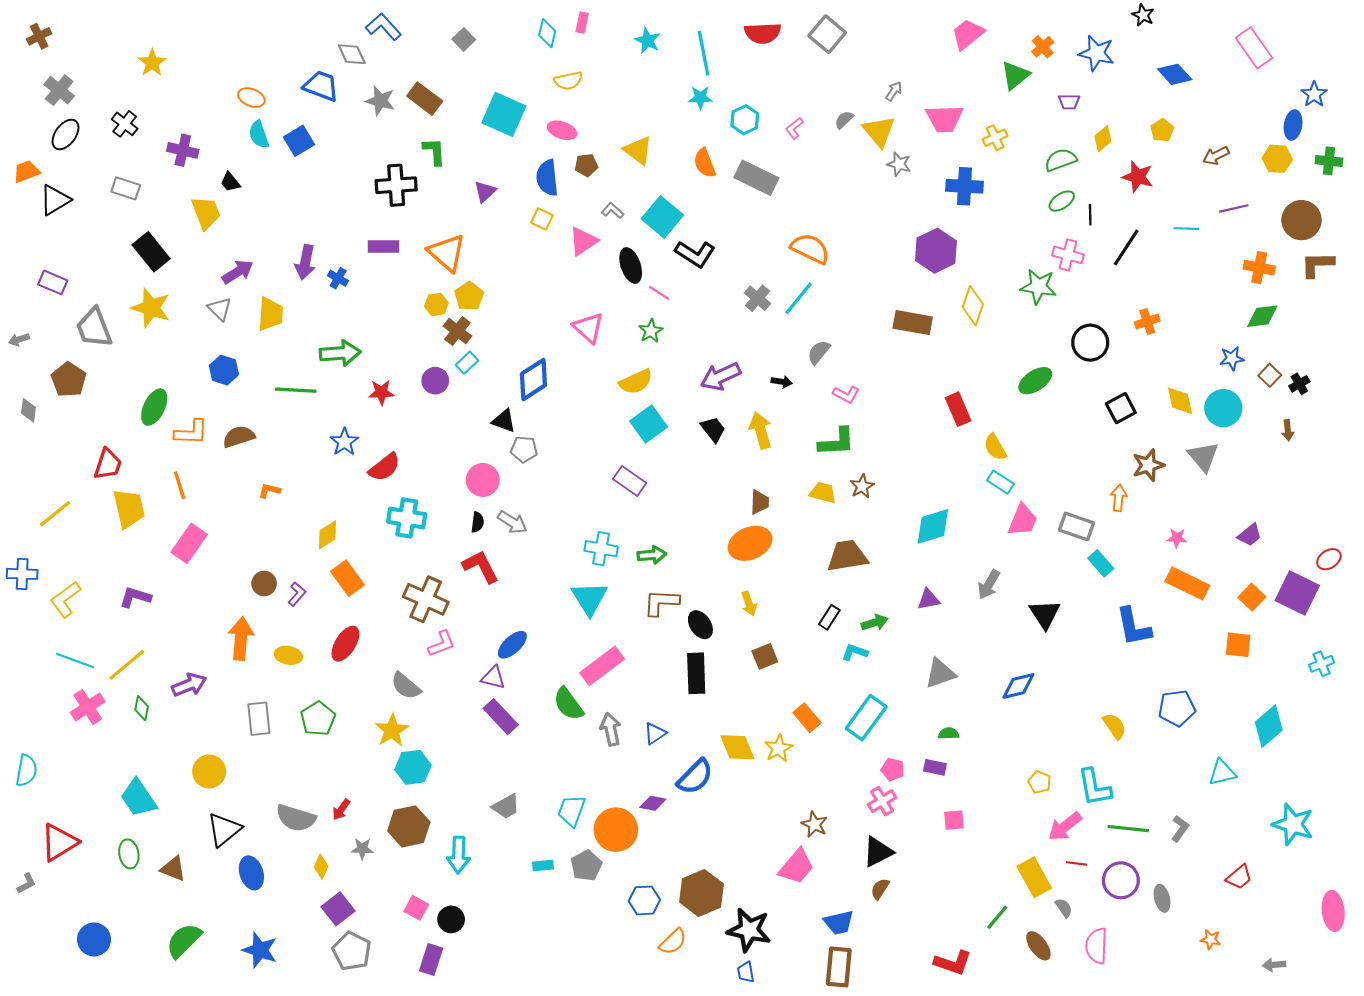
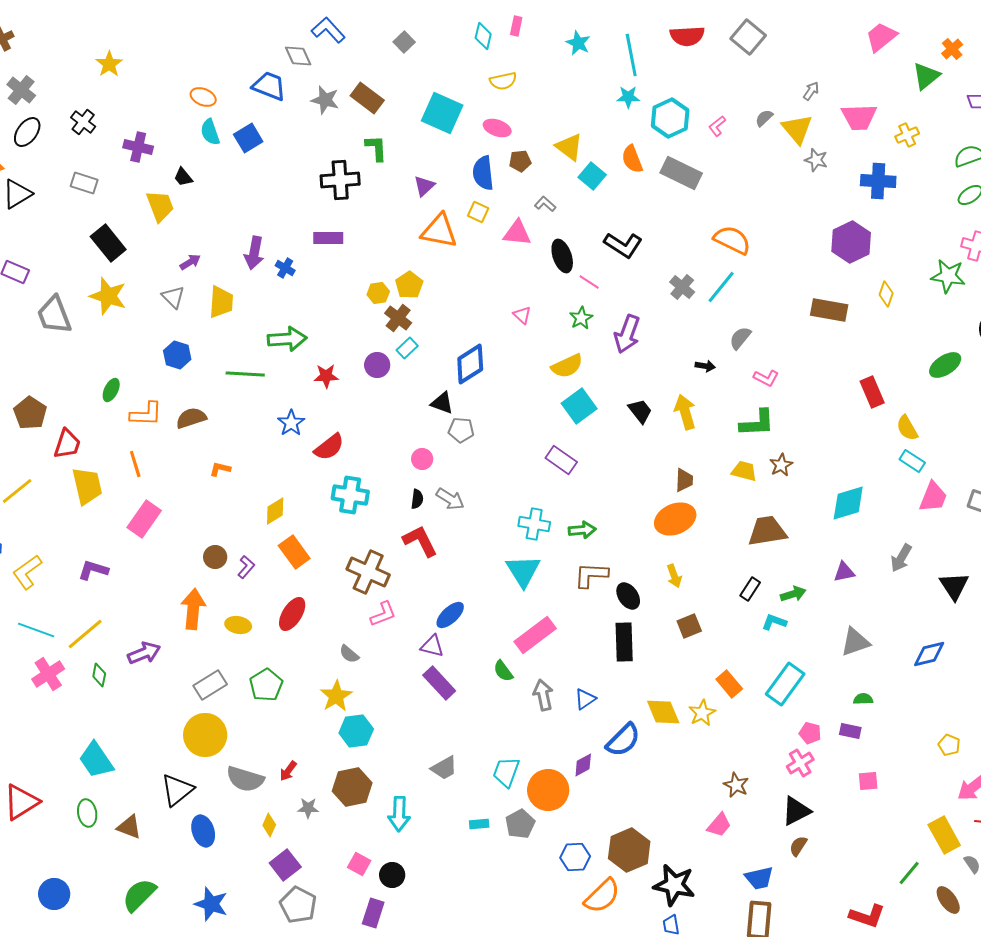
cyan hexagon: (745, 120) -> (670, 118), size x1.4
cyan square: (662, 217) -> (592, 176), moved, size x0.7
pink triangle: (583, 241) -> (517, 233), turned 40
orange triangle: (447, 253) -> (439, 231), moved, turned -30
purple arrow: (238, 272) -> (190, 262), size x0.7
yellow diamond: (973, 306) -> (886, 294), size x0.7
pink triangle: (588, 328) -> (522, 315), size x0.6
purple arrow: (720, 376) -> (627, 334), moved, turned -45
brown pentagon: (69, 380) -> (30, 413), moved
green ellipse: (154, 407) -> (111, 390), size x0.7
pink circle: (483, 480) -> (422, 459), size x0.7
gray semicircle: (406, 686) -> (349, 654), size x0.7
green semicircle: (568, 704) -> (503, 671), size x0.7
gray rectangle: (259, 719) -> (210, 685), turned 64
yellow circle: (209, 772) -> (205, 735), moved, size x1.4
purple diamond: (653, 803) -> (583, 765), turned -40
pink trapezoid: (797, 867) -> (719, 825), size x0.7
orange semicircle: (673, 942) -> (602, 896), size x1.4

